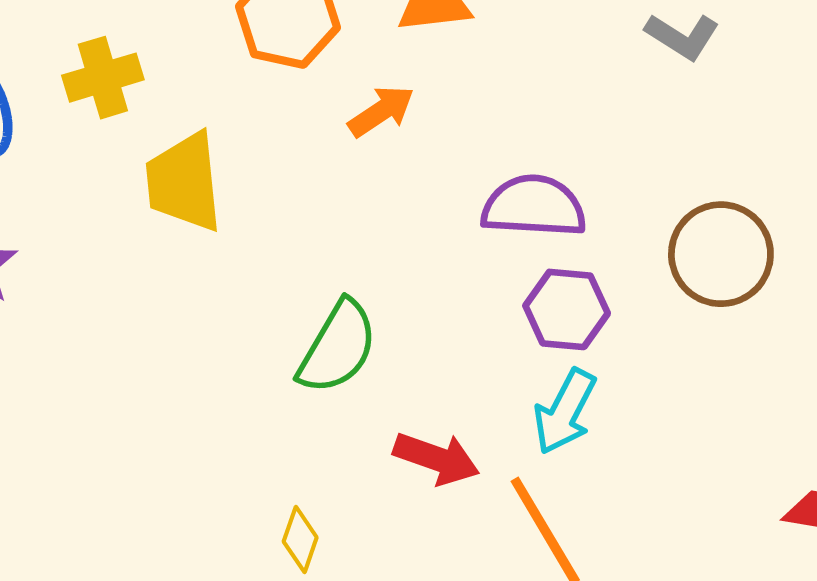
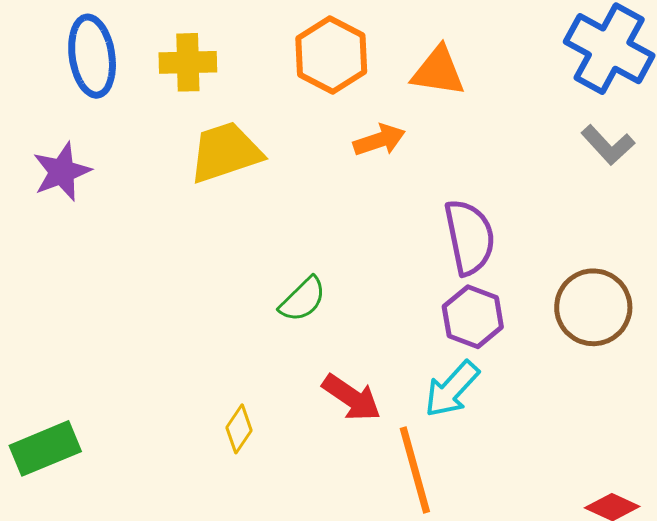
yellow trapezoid: (184, 182) -> (225, 152), turned 62
purple semicircle: (534, 206) -> (469, 237), turned 60
green semicircle: (338, 347) -> (303, 299), size x0.7

